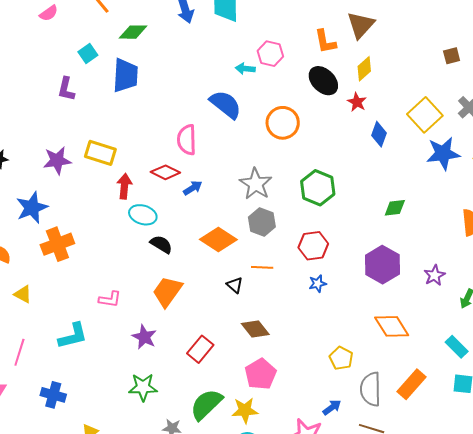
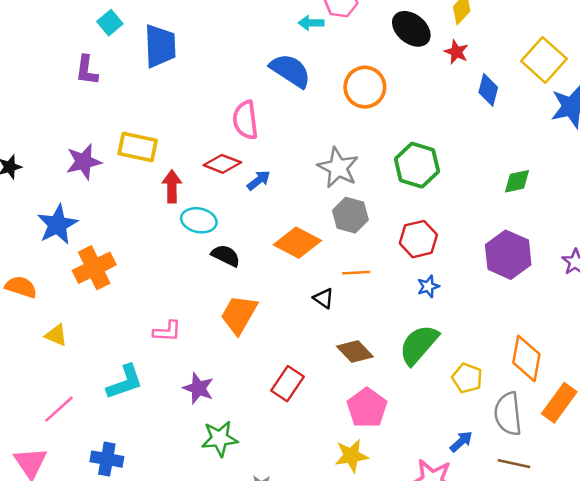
orange diamond: (392, 326) -> (526, 358), moved, turned 48
purple star: (144, 337) -> (198, 388), moved
pink line: (19, 352) -> (59, 409), turned 36
green semicircle: (206, 404) -> (419, 345), moved

